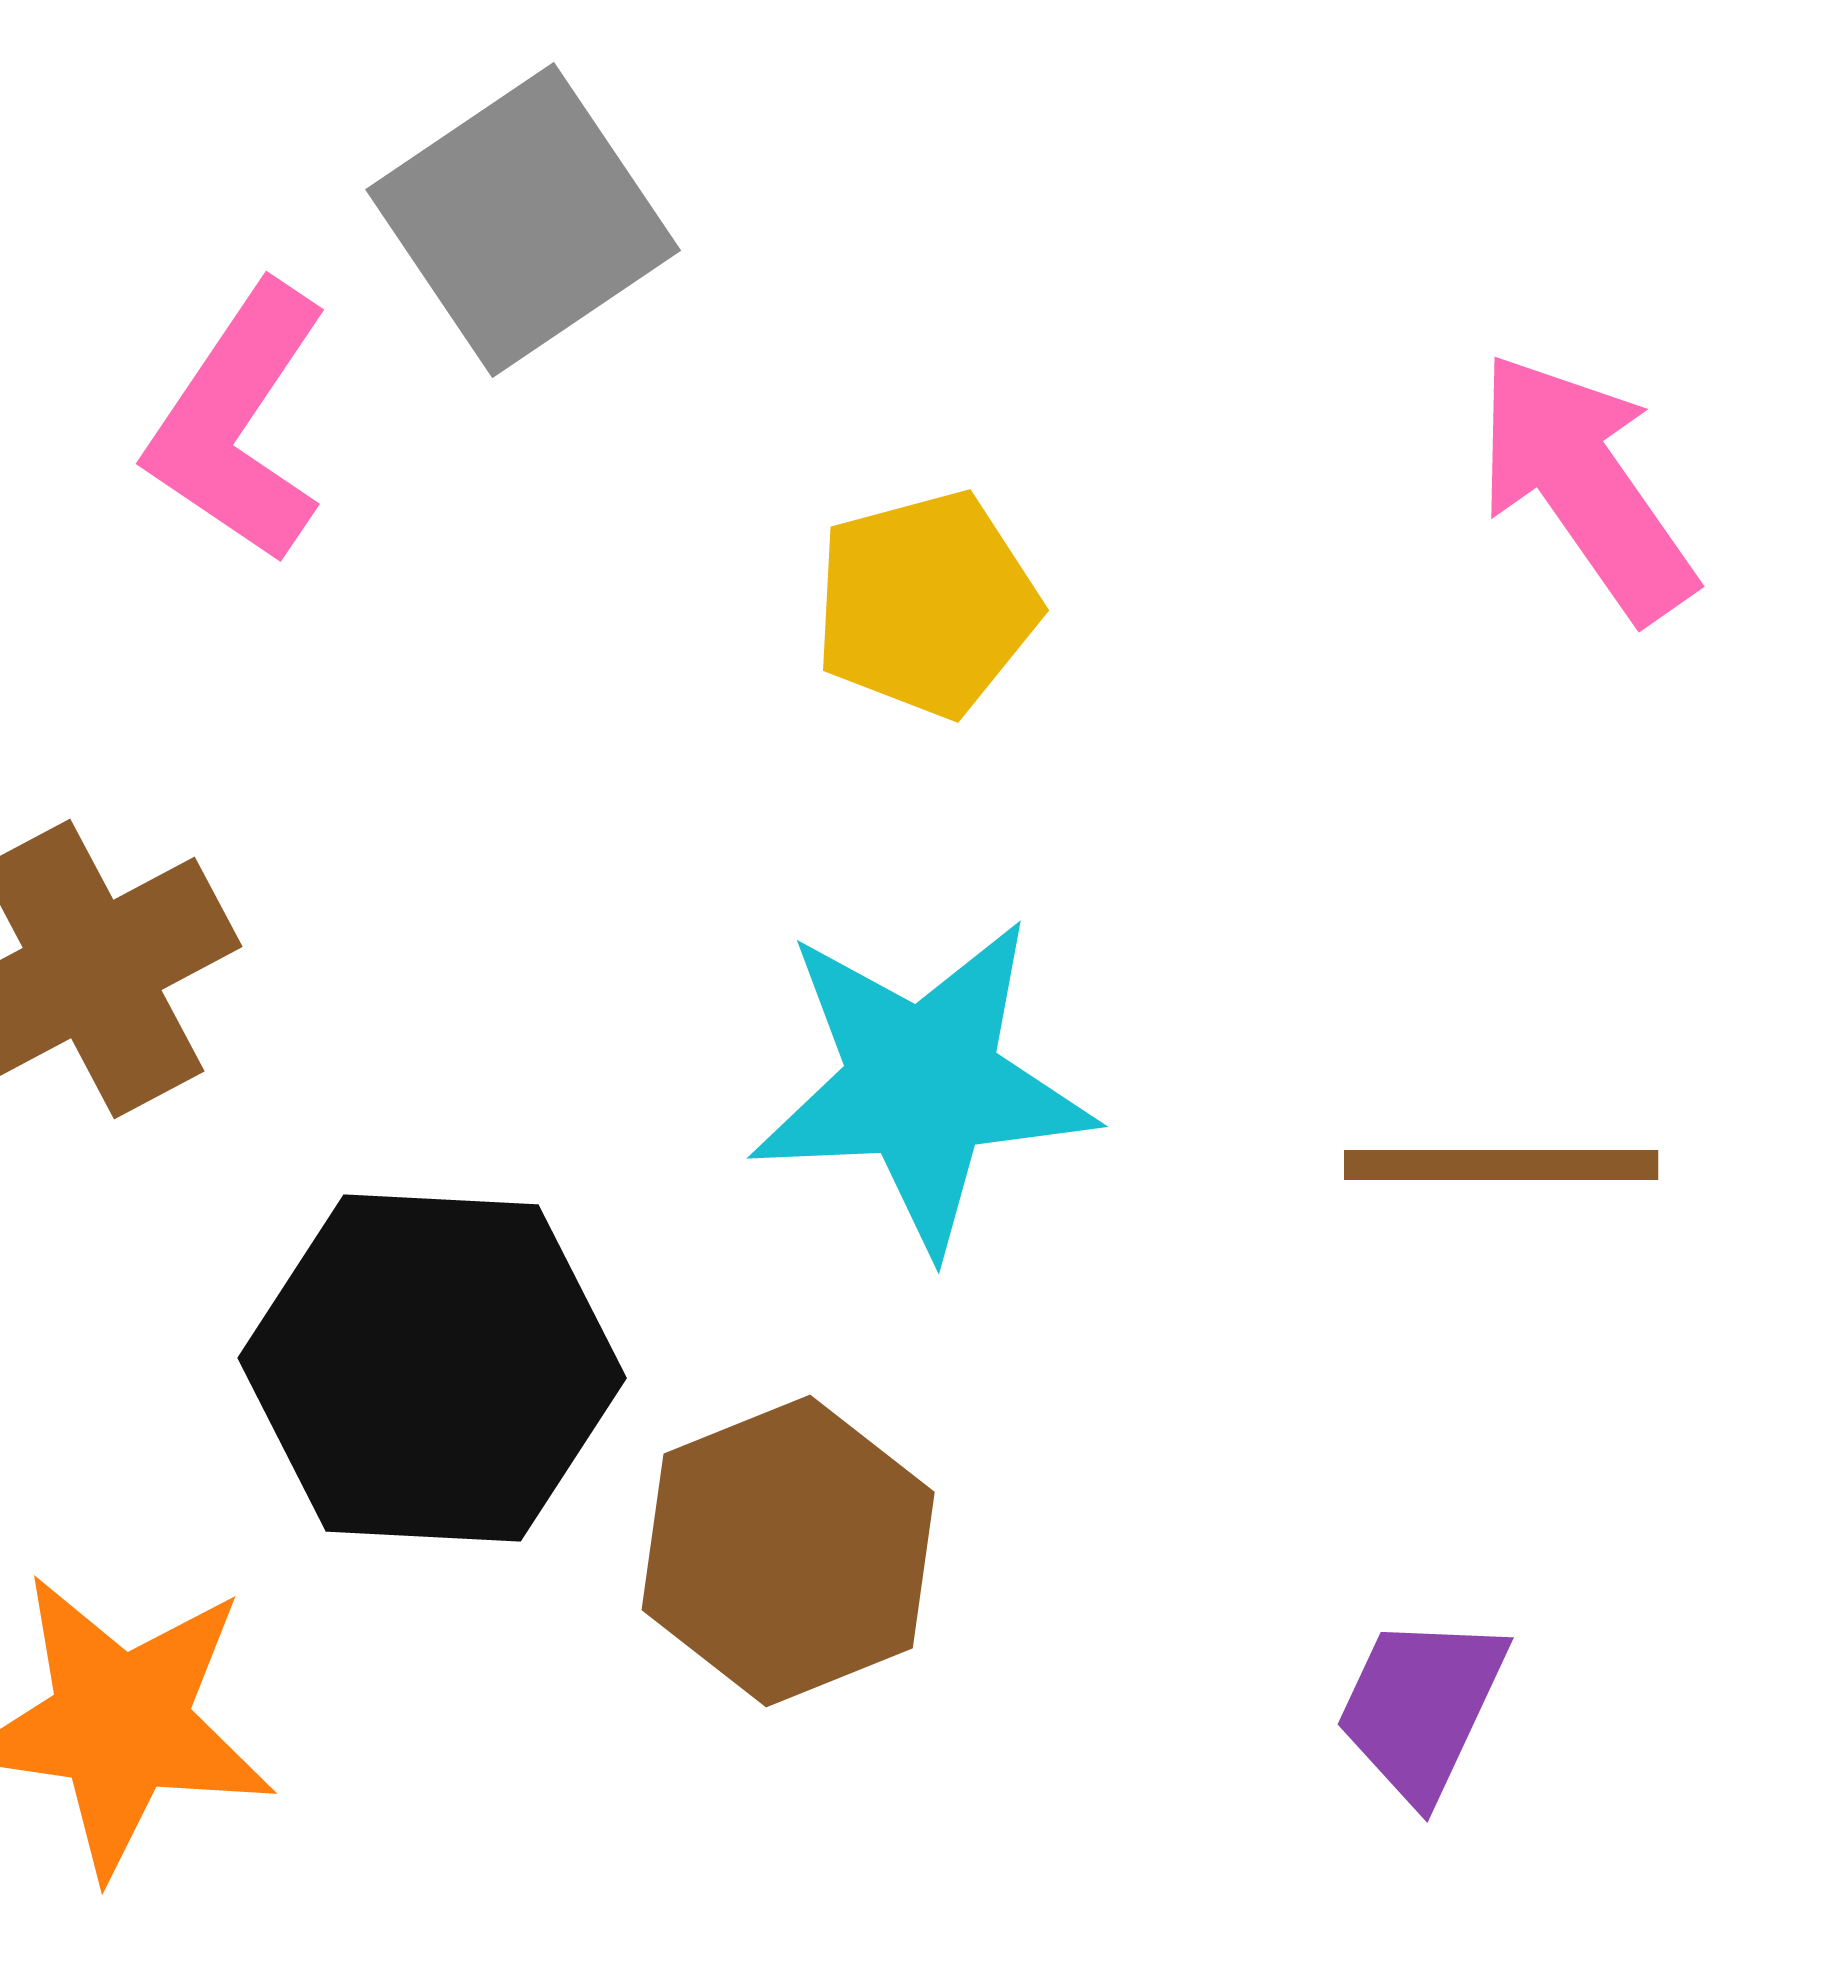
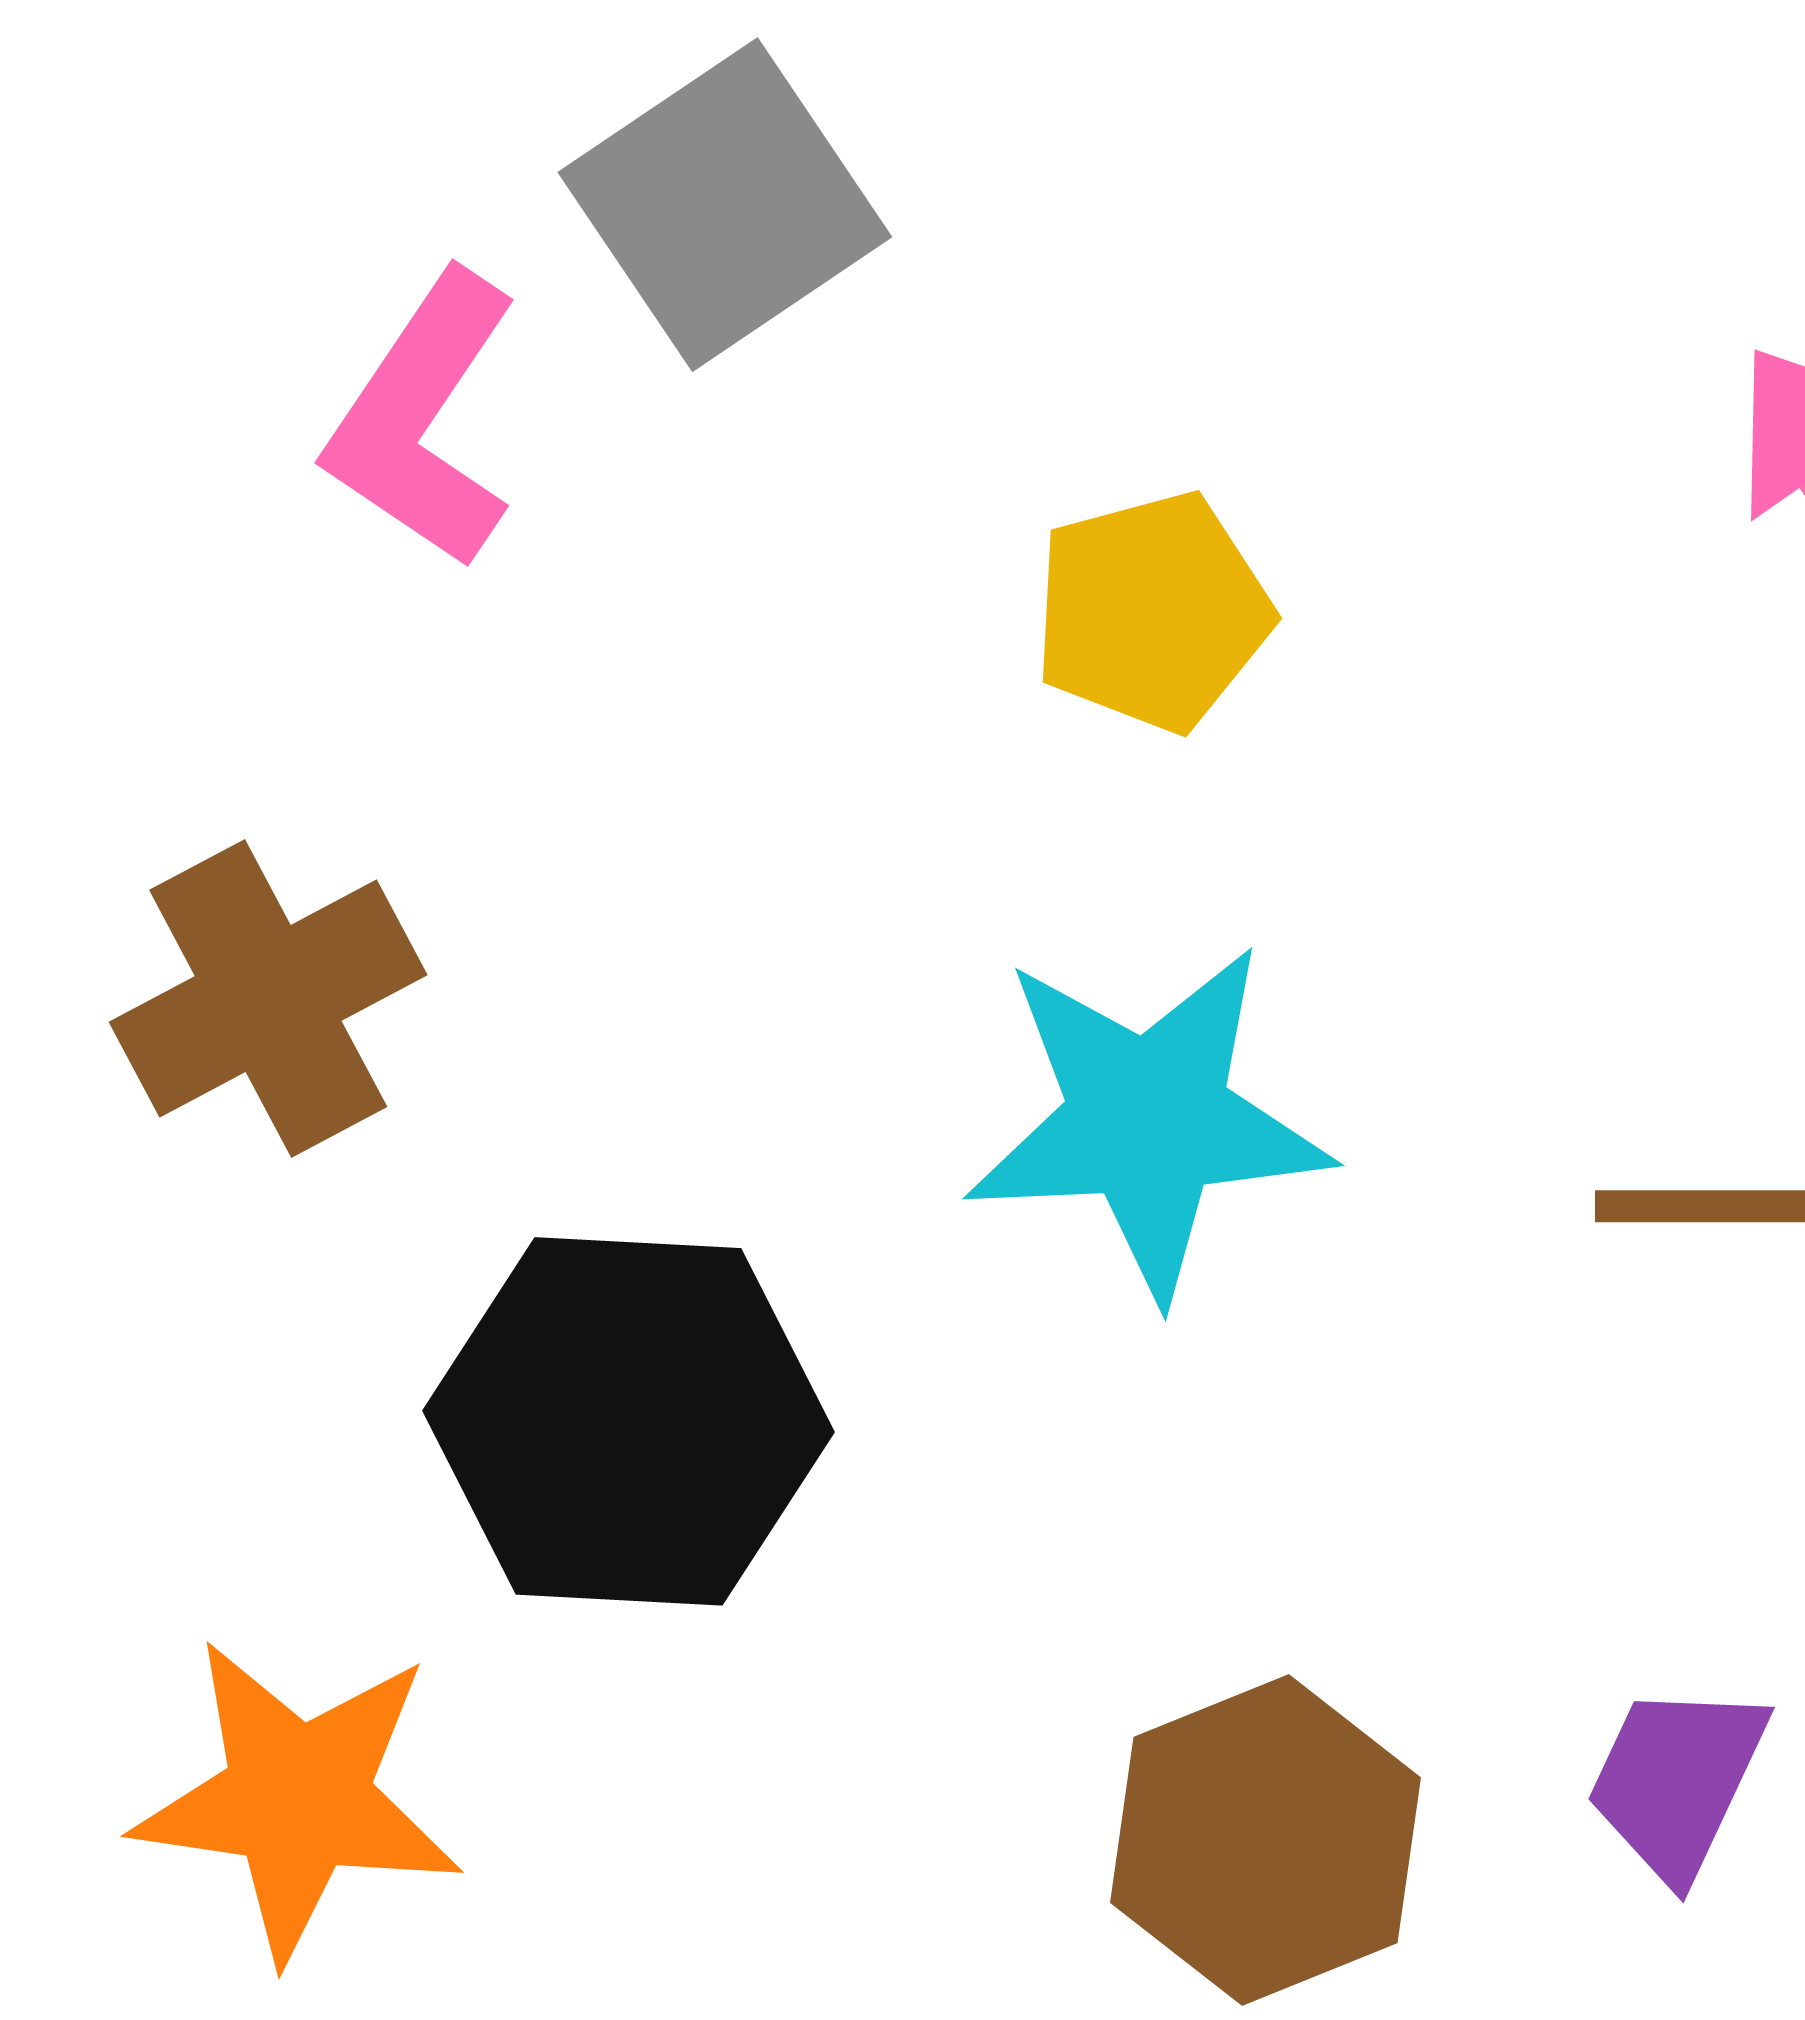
brown hexagon: (788, 1551) -> (1266, 1840), moved

